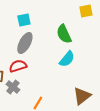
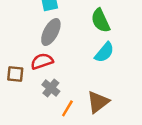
gray cross: (13, 87) -> (51, 88), moved
brown triangle: (82, 96) -> (98, 102), moved

